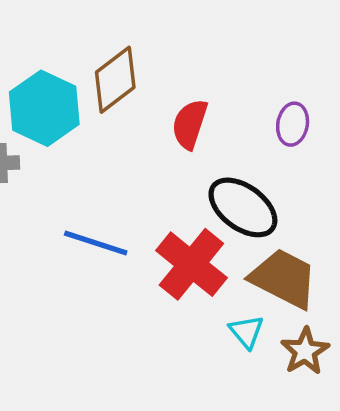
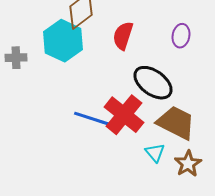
cyan hexagon: (44, 108) -> (63, 41), moved
blue line: (96, 243) -> (92, 119), moved

